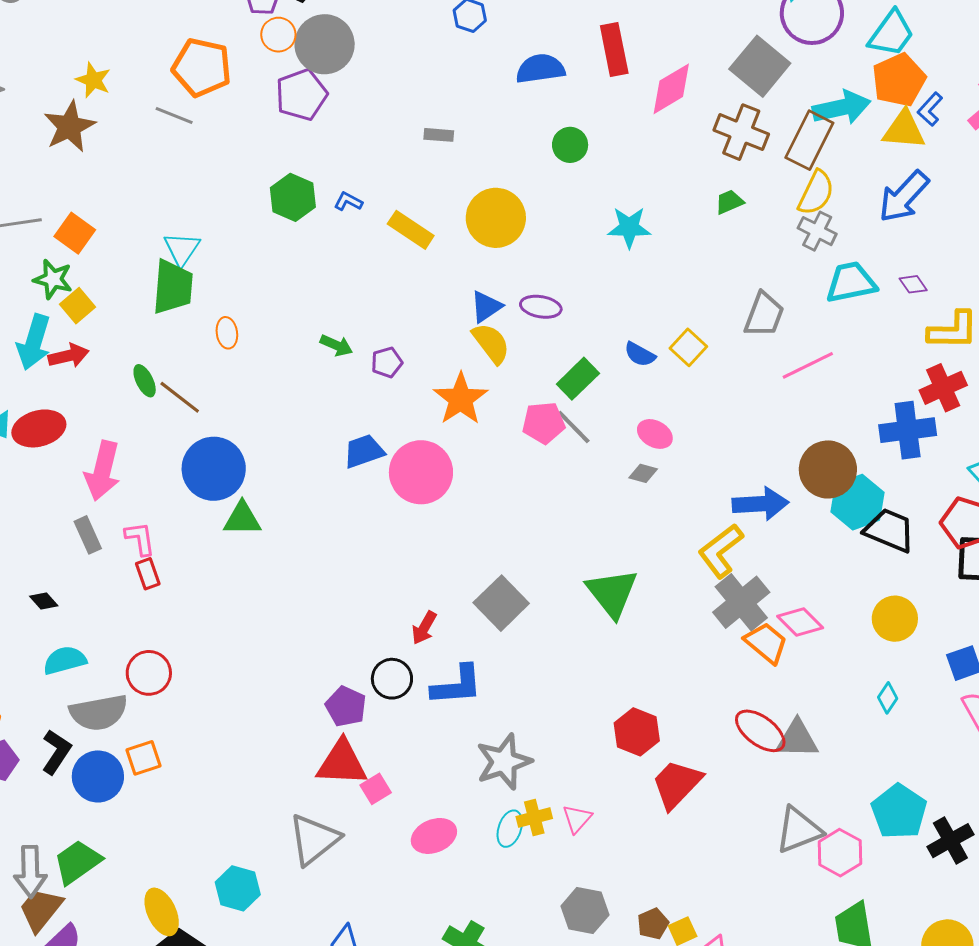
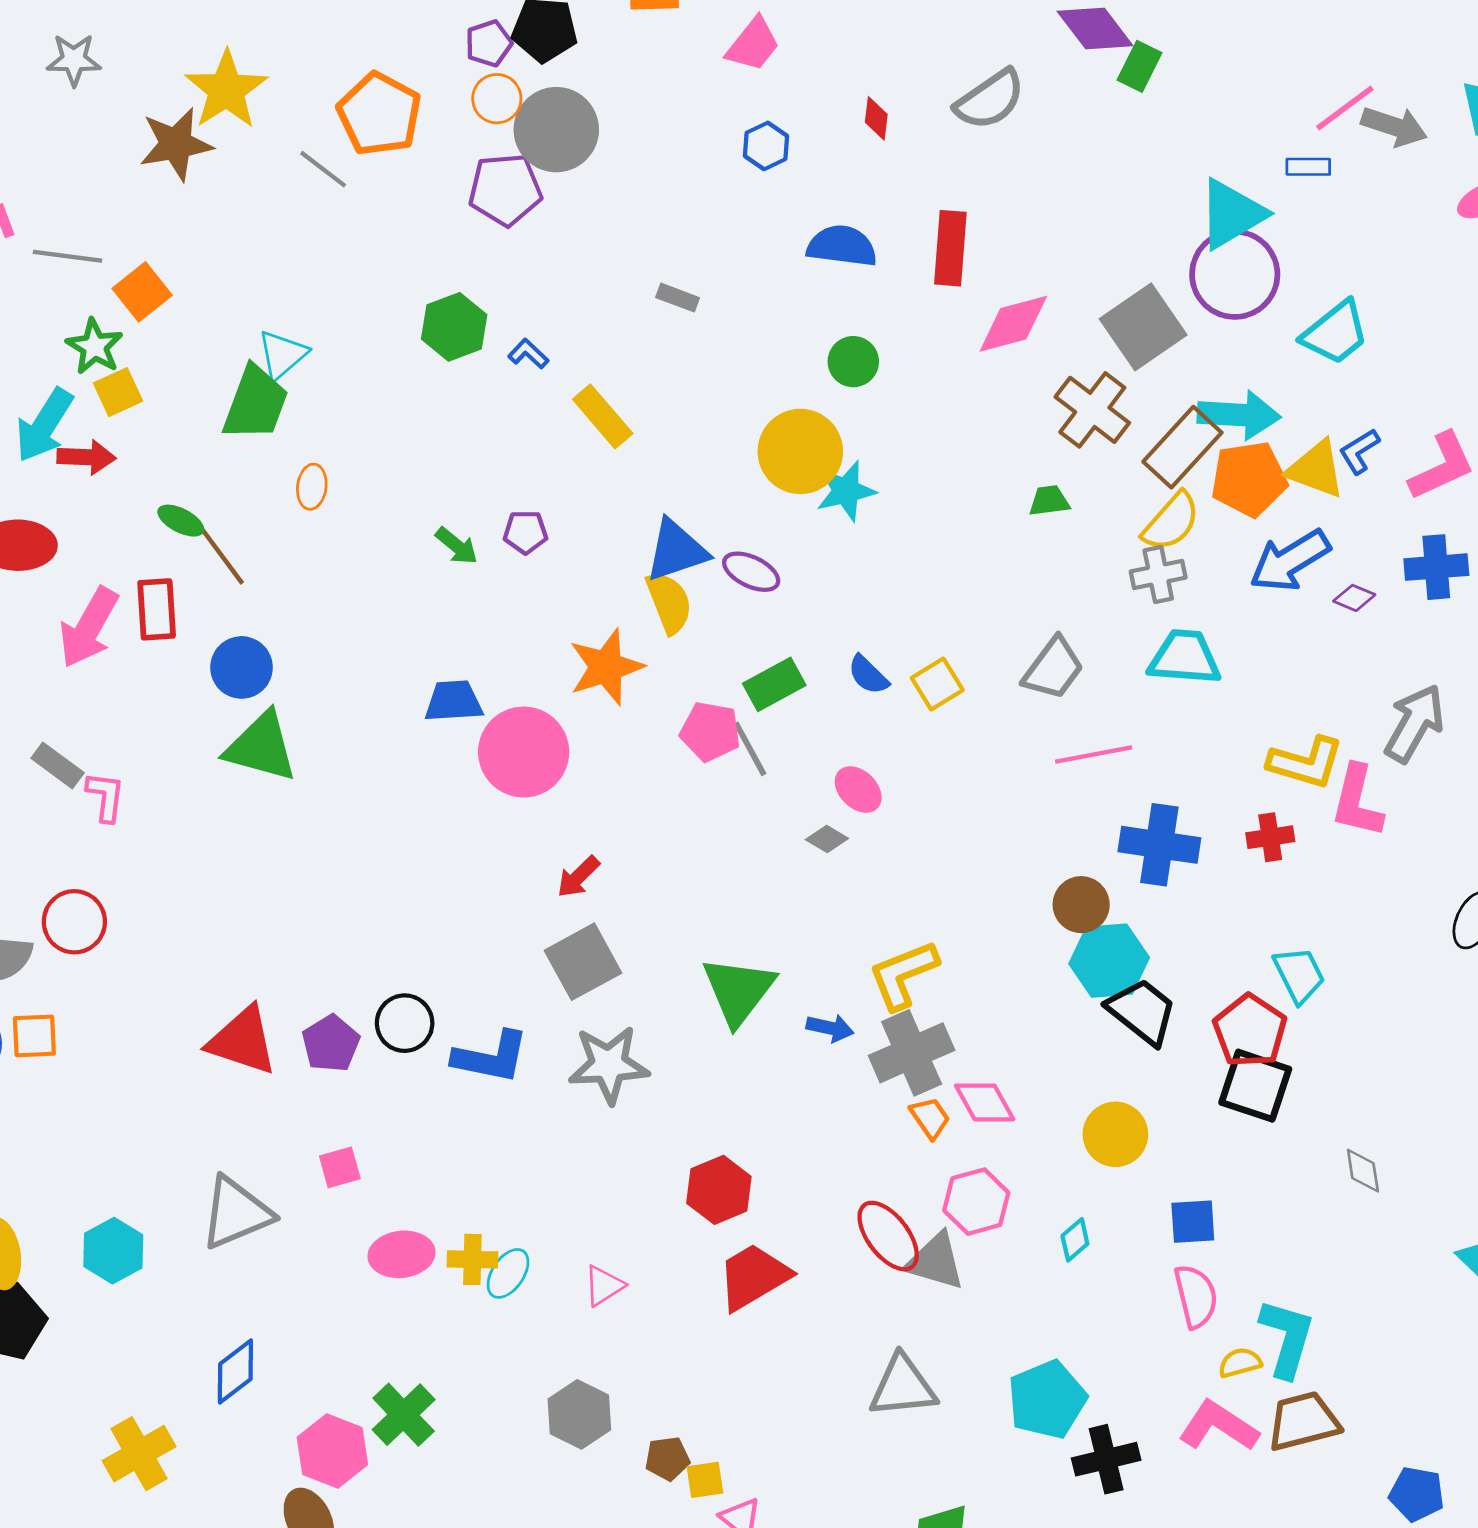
yellow star: (93, 80) -> (226, 90), size x1.6
orange pentagon: (899, 80) -> (1249, 479), moved
yellow circle: (496, 218) -> (800, 451), moved
cyan star: (629, 227) -> (846, 491), moved, turned -30
gray cross: (817, 231) -> (1158, 574), turned 36
purple diamond: (913, 284) -> (1354, 598), moved, turned -48
blue triangle: (486, 307) -> (676, 550), size x1.4
purple pentagon: (387, 362) -> (525, 532), moved
green ellipse: (145, 381) -> (181, 521), turned -52
red cross: (943, 388) -> (1270, 837), size x0.7
blue cross: (908, 430) -> (1159, 845), moved
blue circle: (214, 469) -> (241, 667), size x0.7
brown circle: (828, 469) -> (1081, 905), size x0.7
blue arrow: (761, 504) -> (830, 1028), moved, size x0.6
green triangle: (242, 519) -> (261, 747), size x1.4
gray rectangle: (88, 535) -> (58, 765), moved, turned -45
pink L-shape: (140, 539) -> (106, 797), moved
red rectangle: (148, 574) -> (157, 609), moved, size x1.4
red arrow: (424, 628) -> (578, 877), moved
orange trapezoid: (766, 643) -> (930, 1118), size x0.7
gray star: (504, 762) -> (609, 1065), moved
red triangle: (342, 763) -> (243, 1041), moved
yellow cross: (534, 818) -> (472, 1259), moved
pink hexagon: (840, 853) -> (976, 1202), moved

